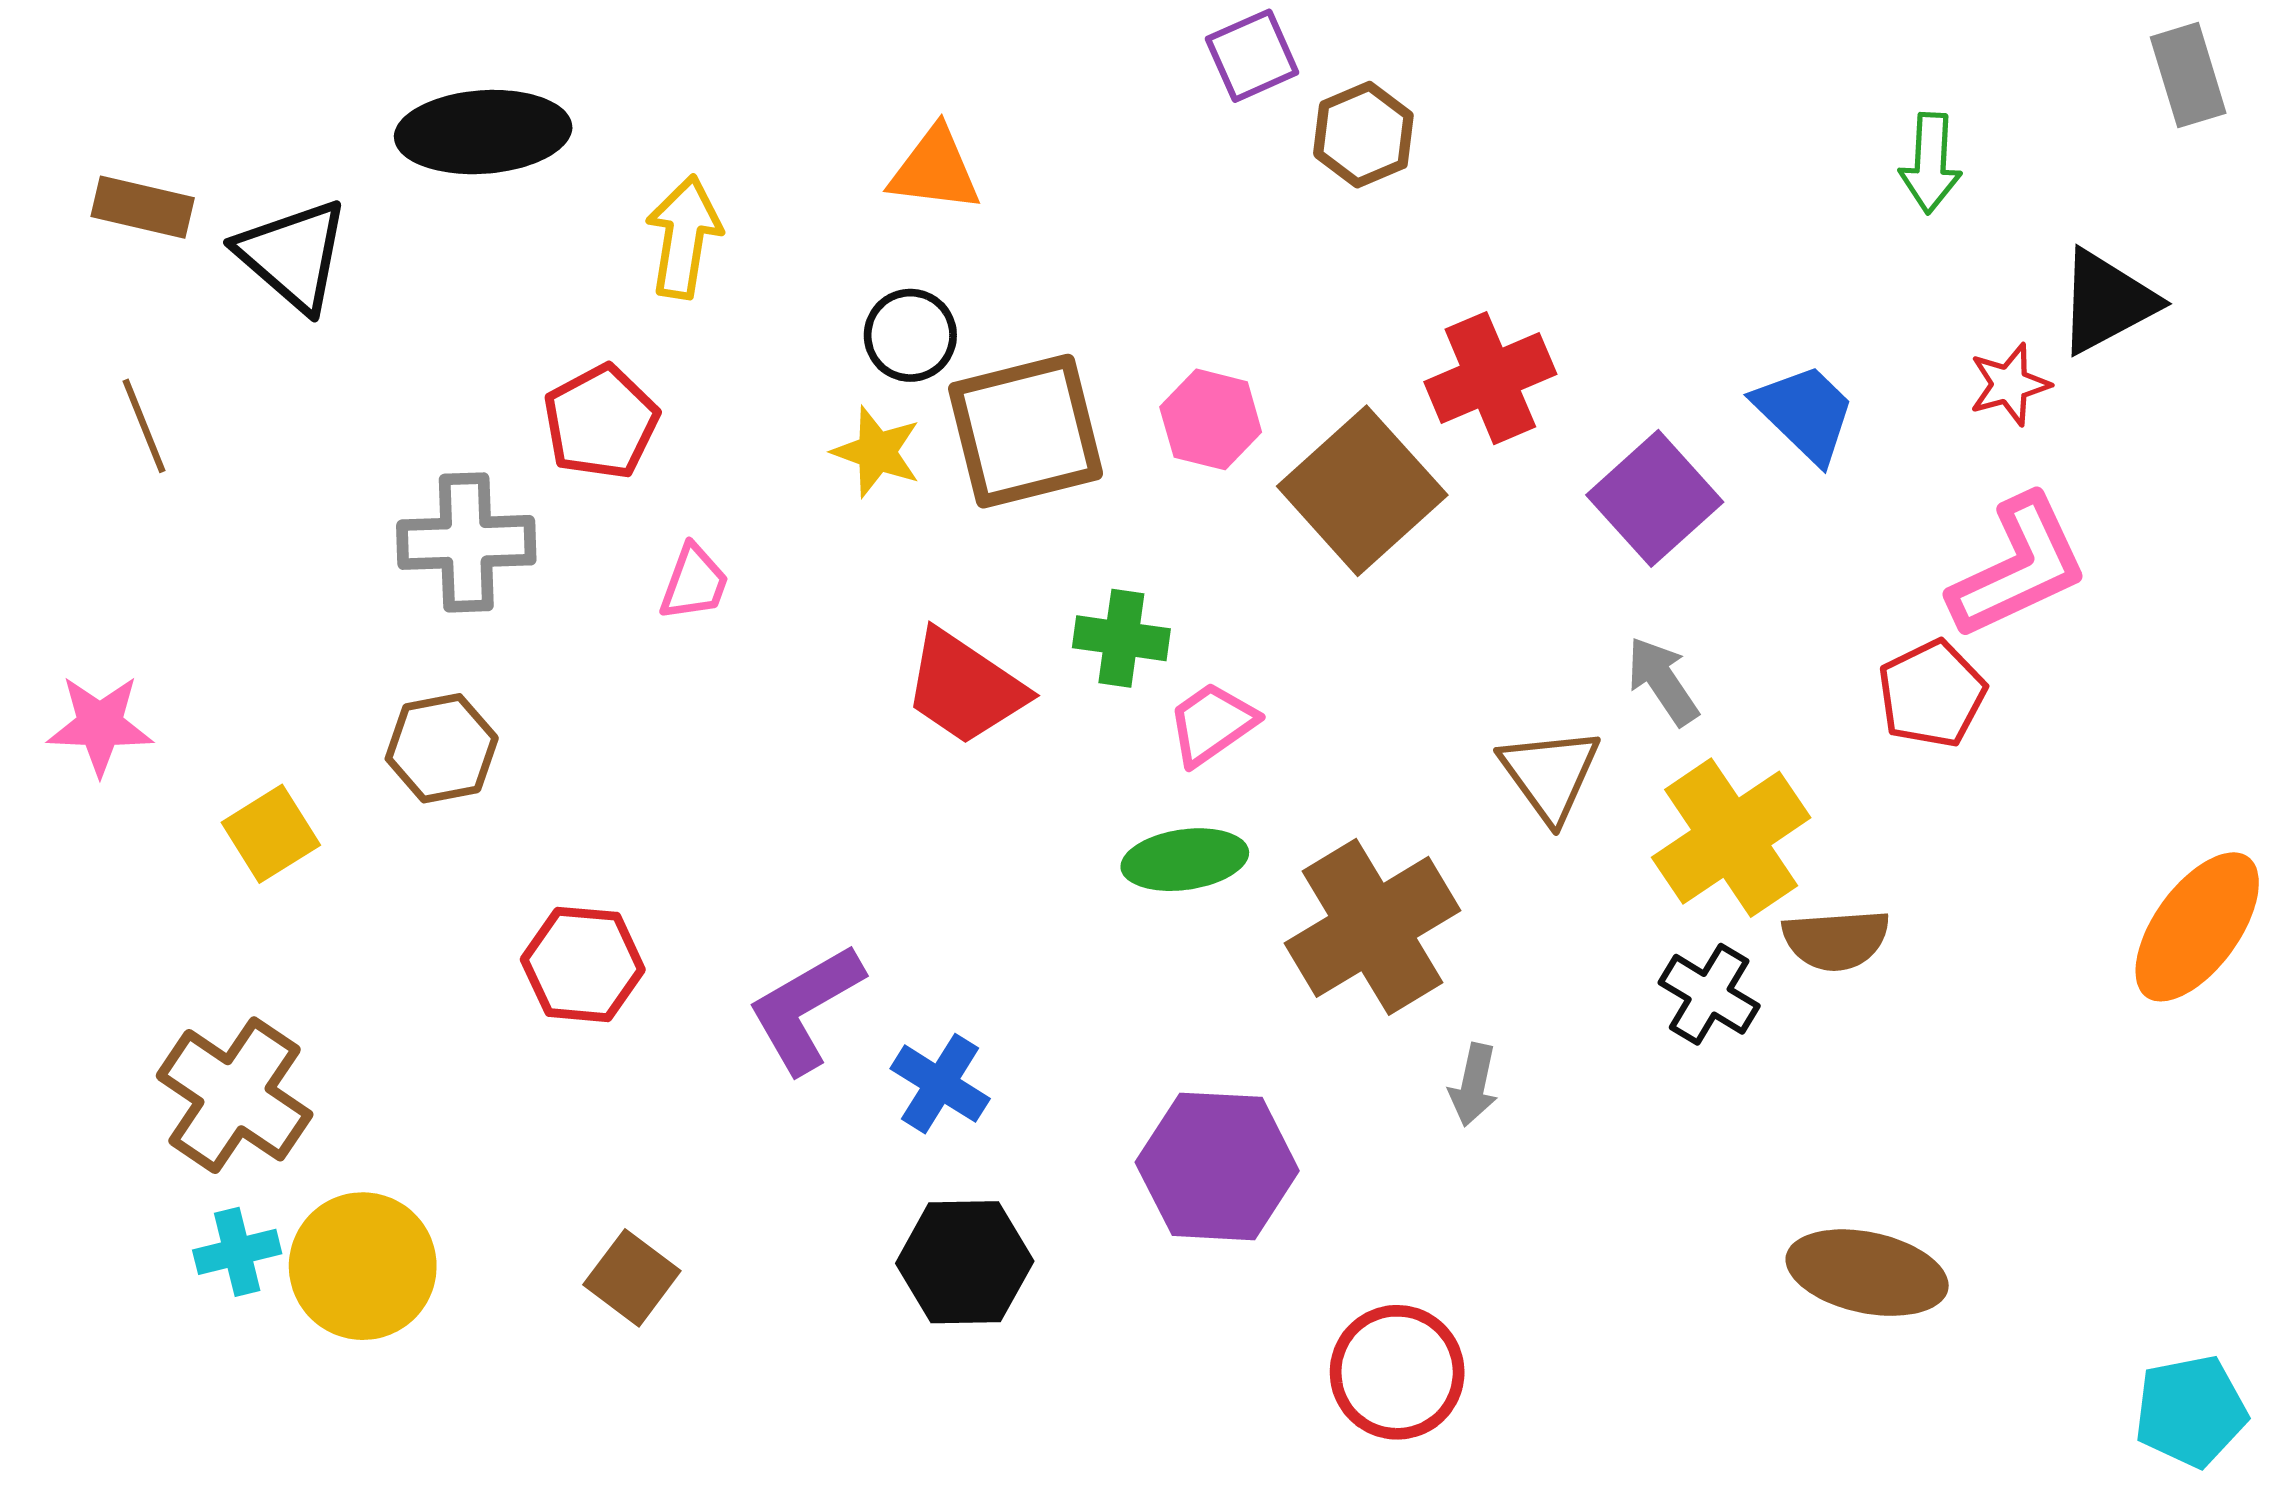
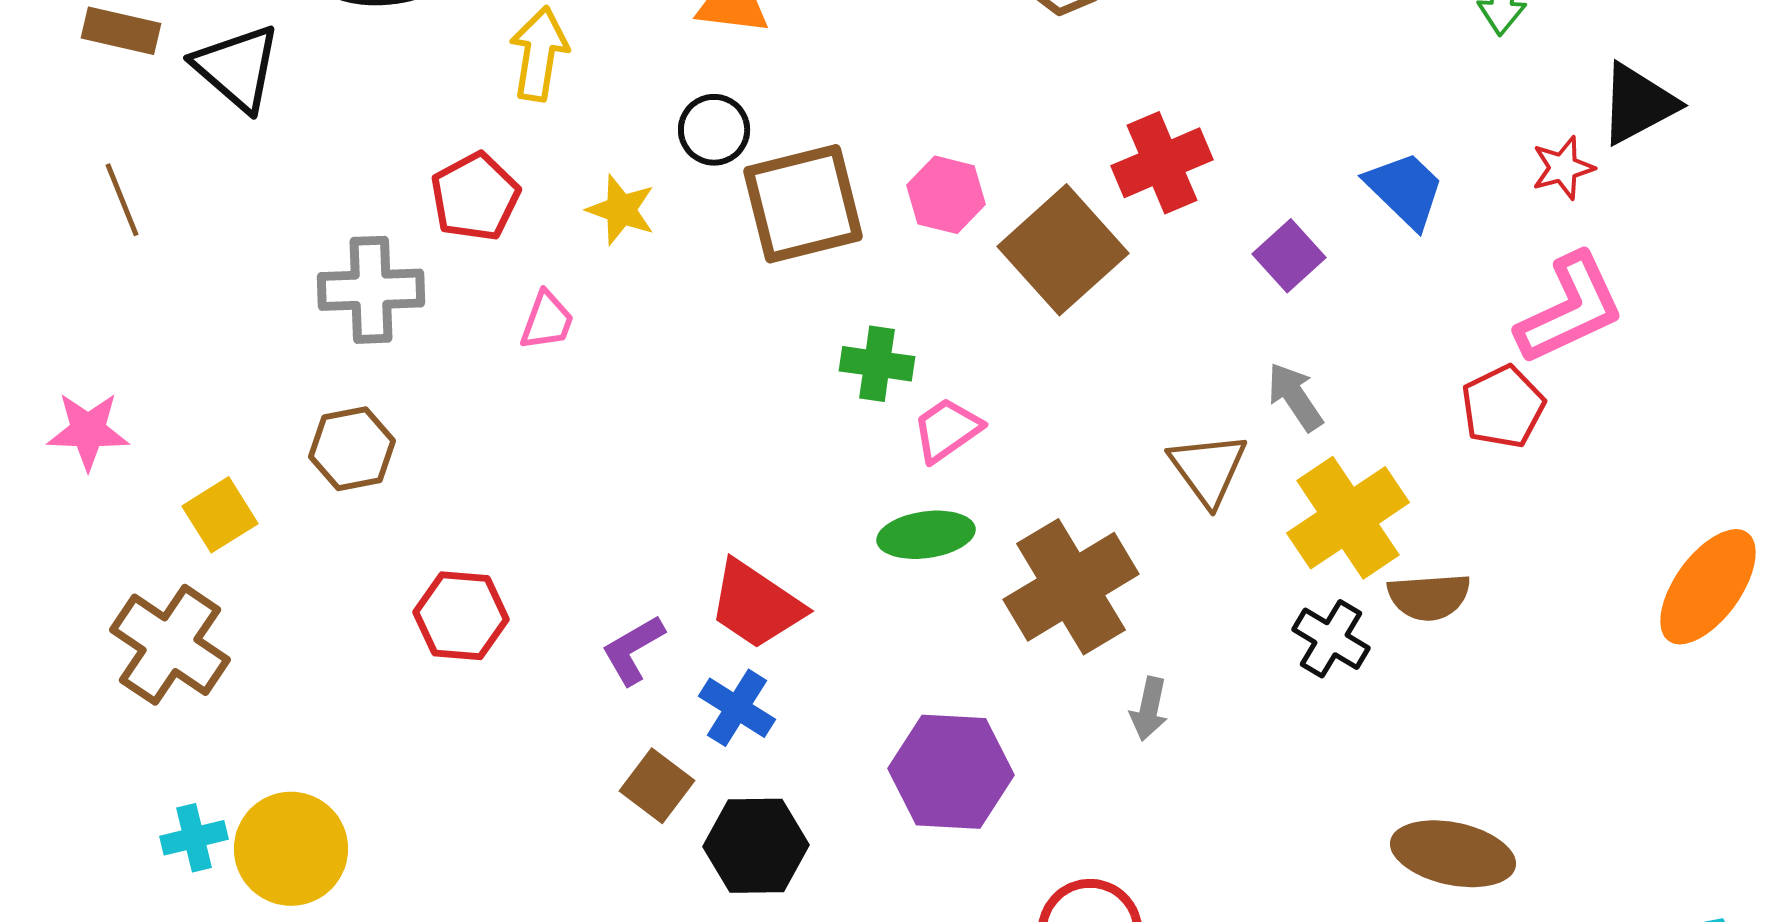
yellow star: (877, 452) -> (621, 210), moved
purple square: (1655, 498) -> (1289, 256), size x0.7
red trapezoid: (965, 687) -> (756, 605), moved
purple L-shape: (805, 1008) -> (633, 650), size x0.7
brown cross: (235, 1095) -> (170, 645), moved
brown square: (632, 1278) -> (657, 786), moved

